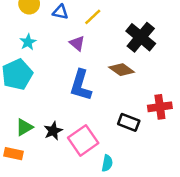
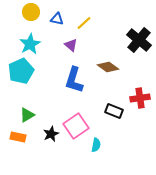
black cross: (141, 37) -> (139, 40), moved
cyan star: (28, 42) -> (30, 44), size x1.5
black star: (53, 131) -> (51, 134), moved

